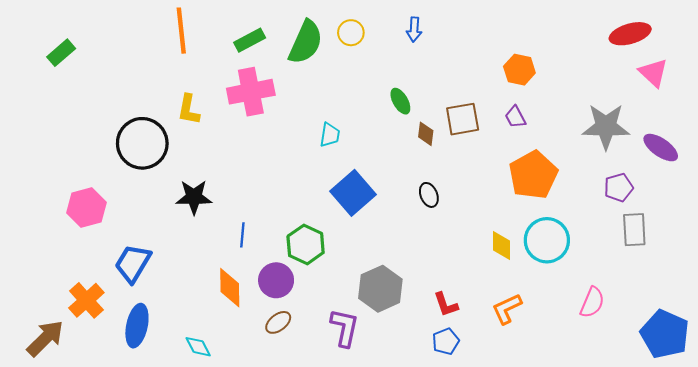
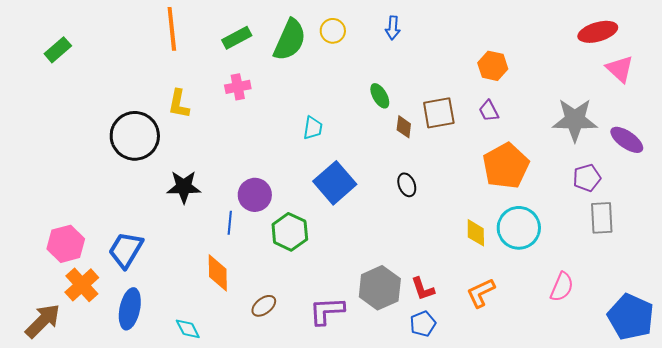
pink cross: (251, 92) -> (238, 87), size x0.6
pink hexagon: (86, 208) -> (66, 244), moved
purple circle: (276, 280) -> (255, 195), moved
gray hexagon: (380, 289) -> (380, 288), moved
purple L-shape: (345, 328) -> (327, 311), turned -105

